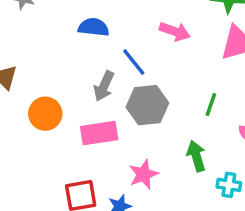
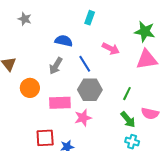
gray arrow: (104, 86) -> (56, 66), moved
green arrow: (196, 156) -> (128, 120), moved, turned 150
pink star: (143, 174) -> (83, 118), moved

